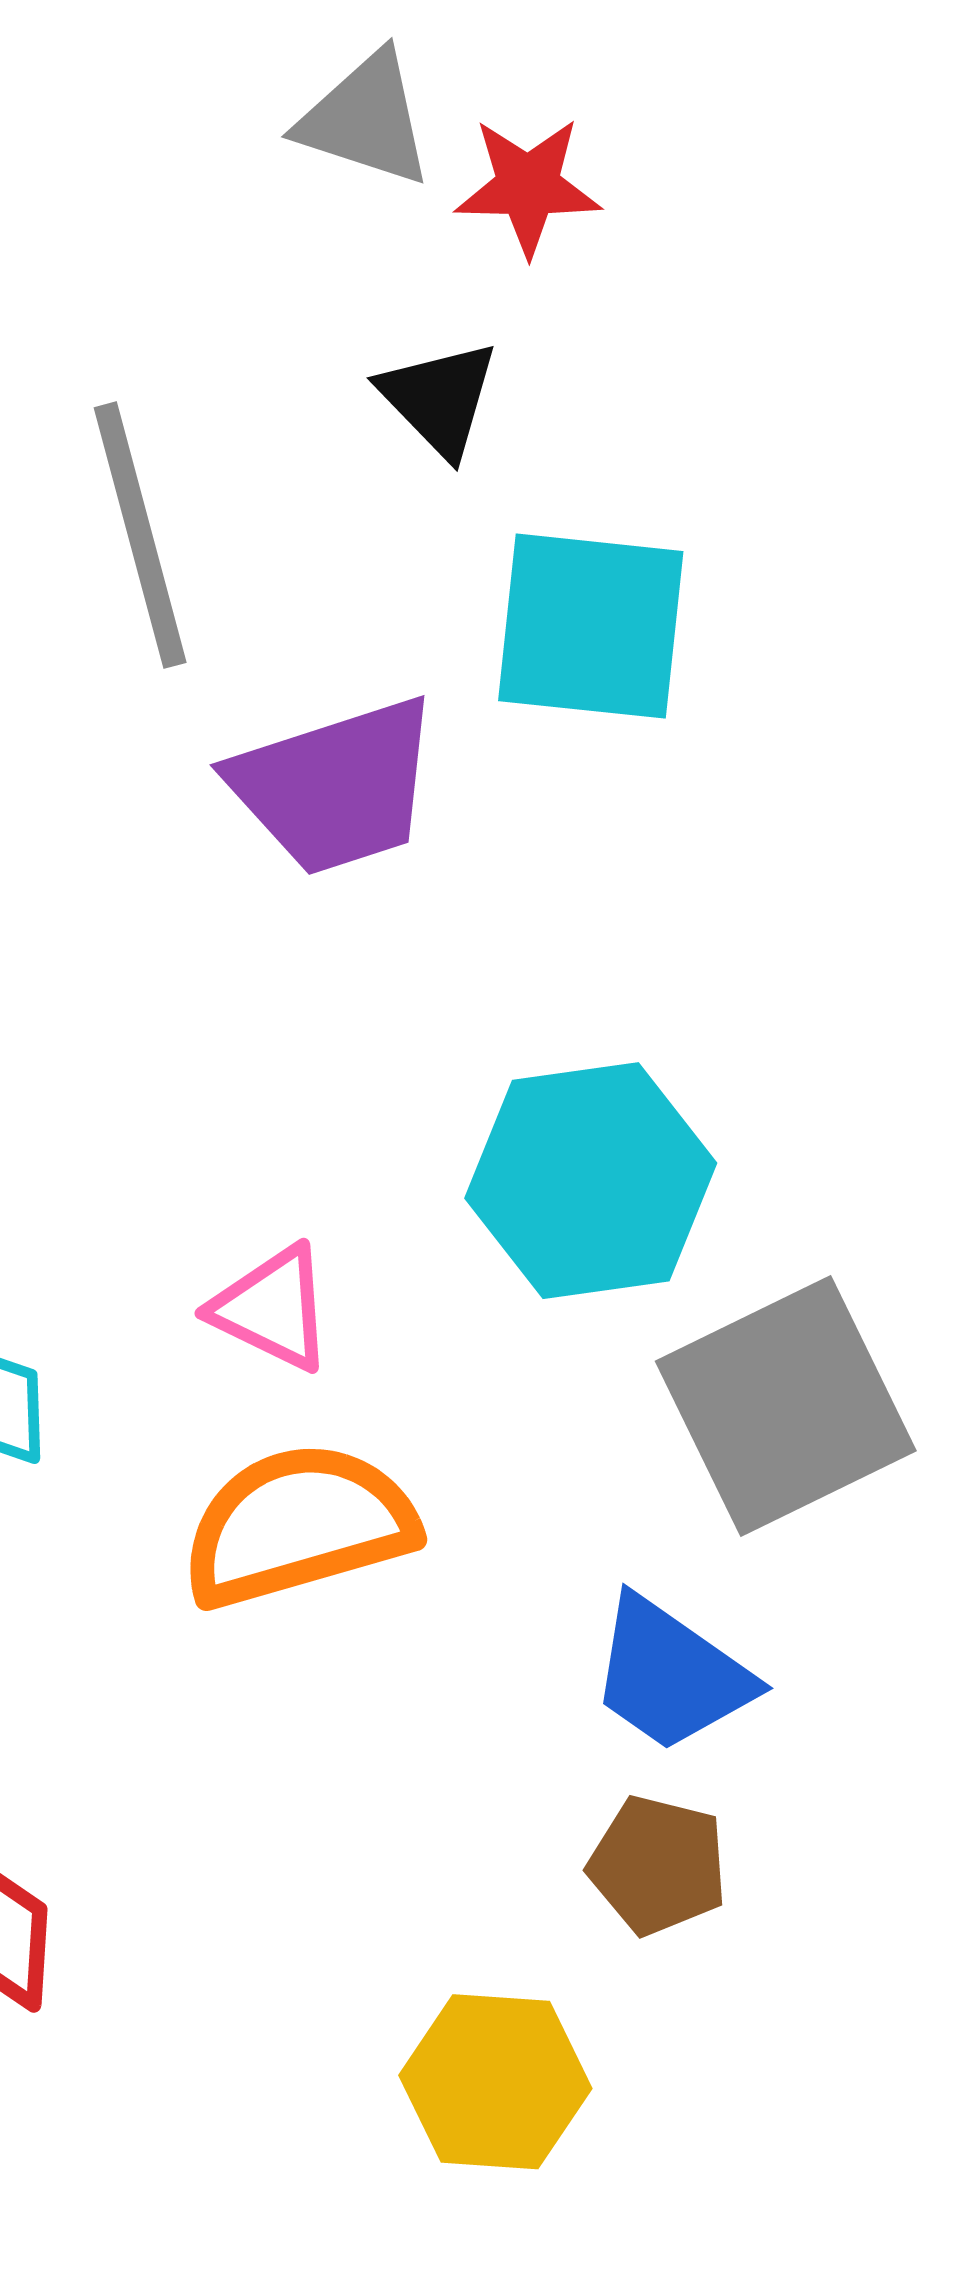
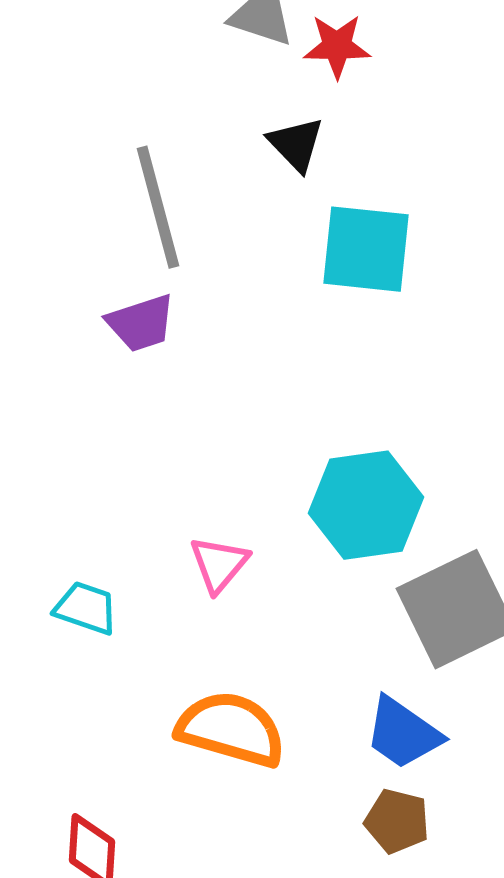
purple trapezoid: (335, 786) -> (141, 323), moved, size x0.7
pink triangle: (272, 1308) -> (219, 564), turned 44
orange semicircle: (298, 1525) -> (231, 729), moved, turned 32

